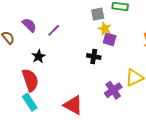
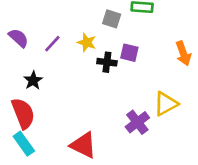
gray square: (98, 14) -> (112, 19), turned 32
yellow star: (105, 29) -> (87, 42), moved
black cross: (94, 56) -> (107, 62), moved

